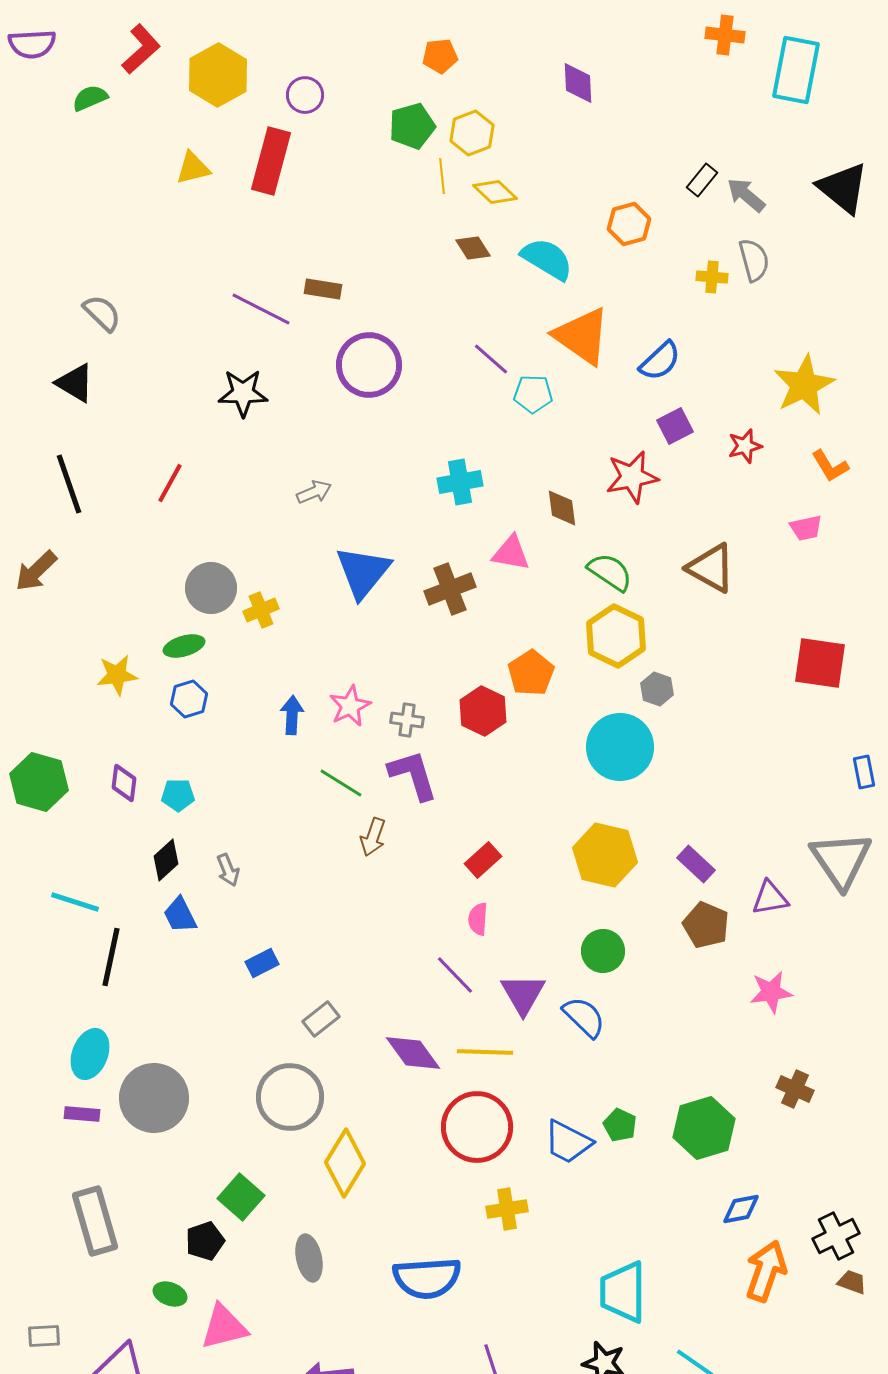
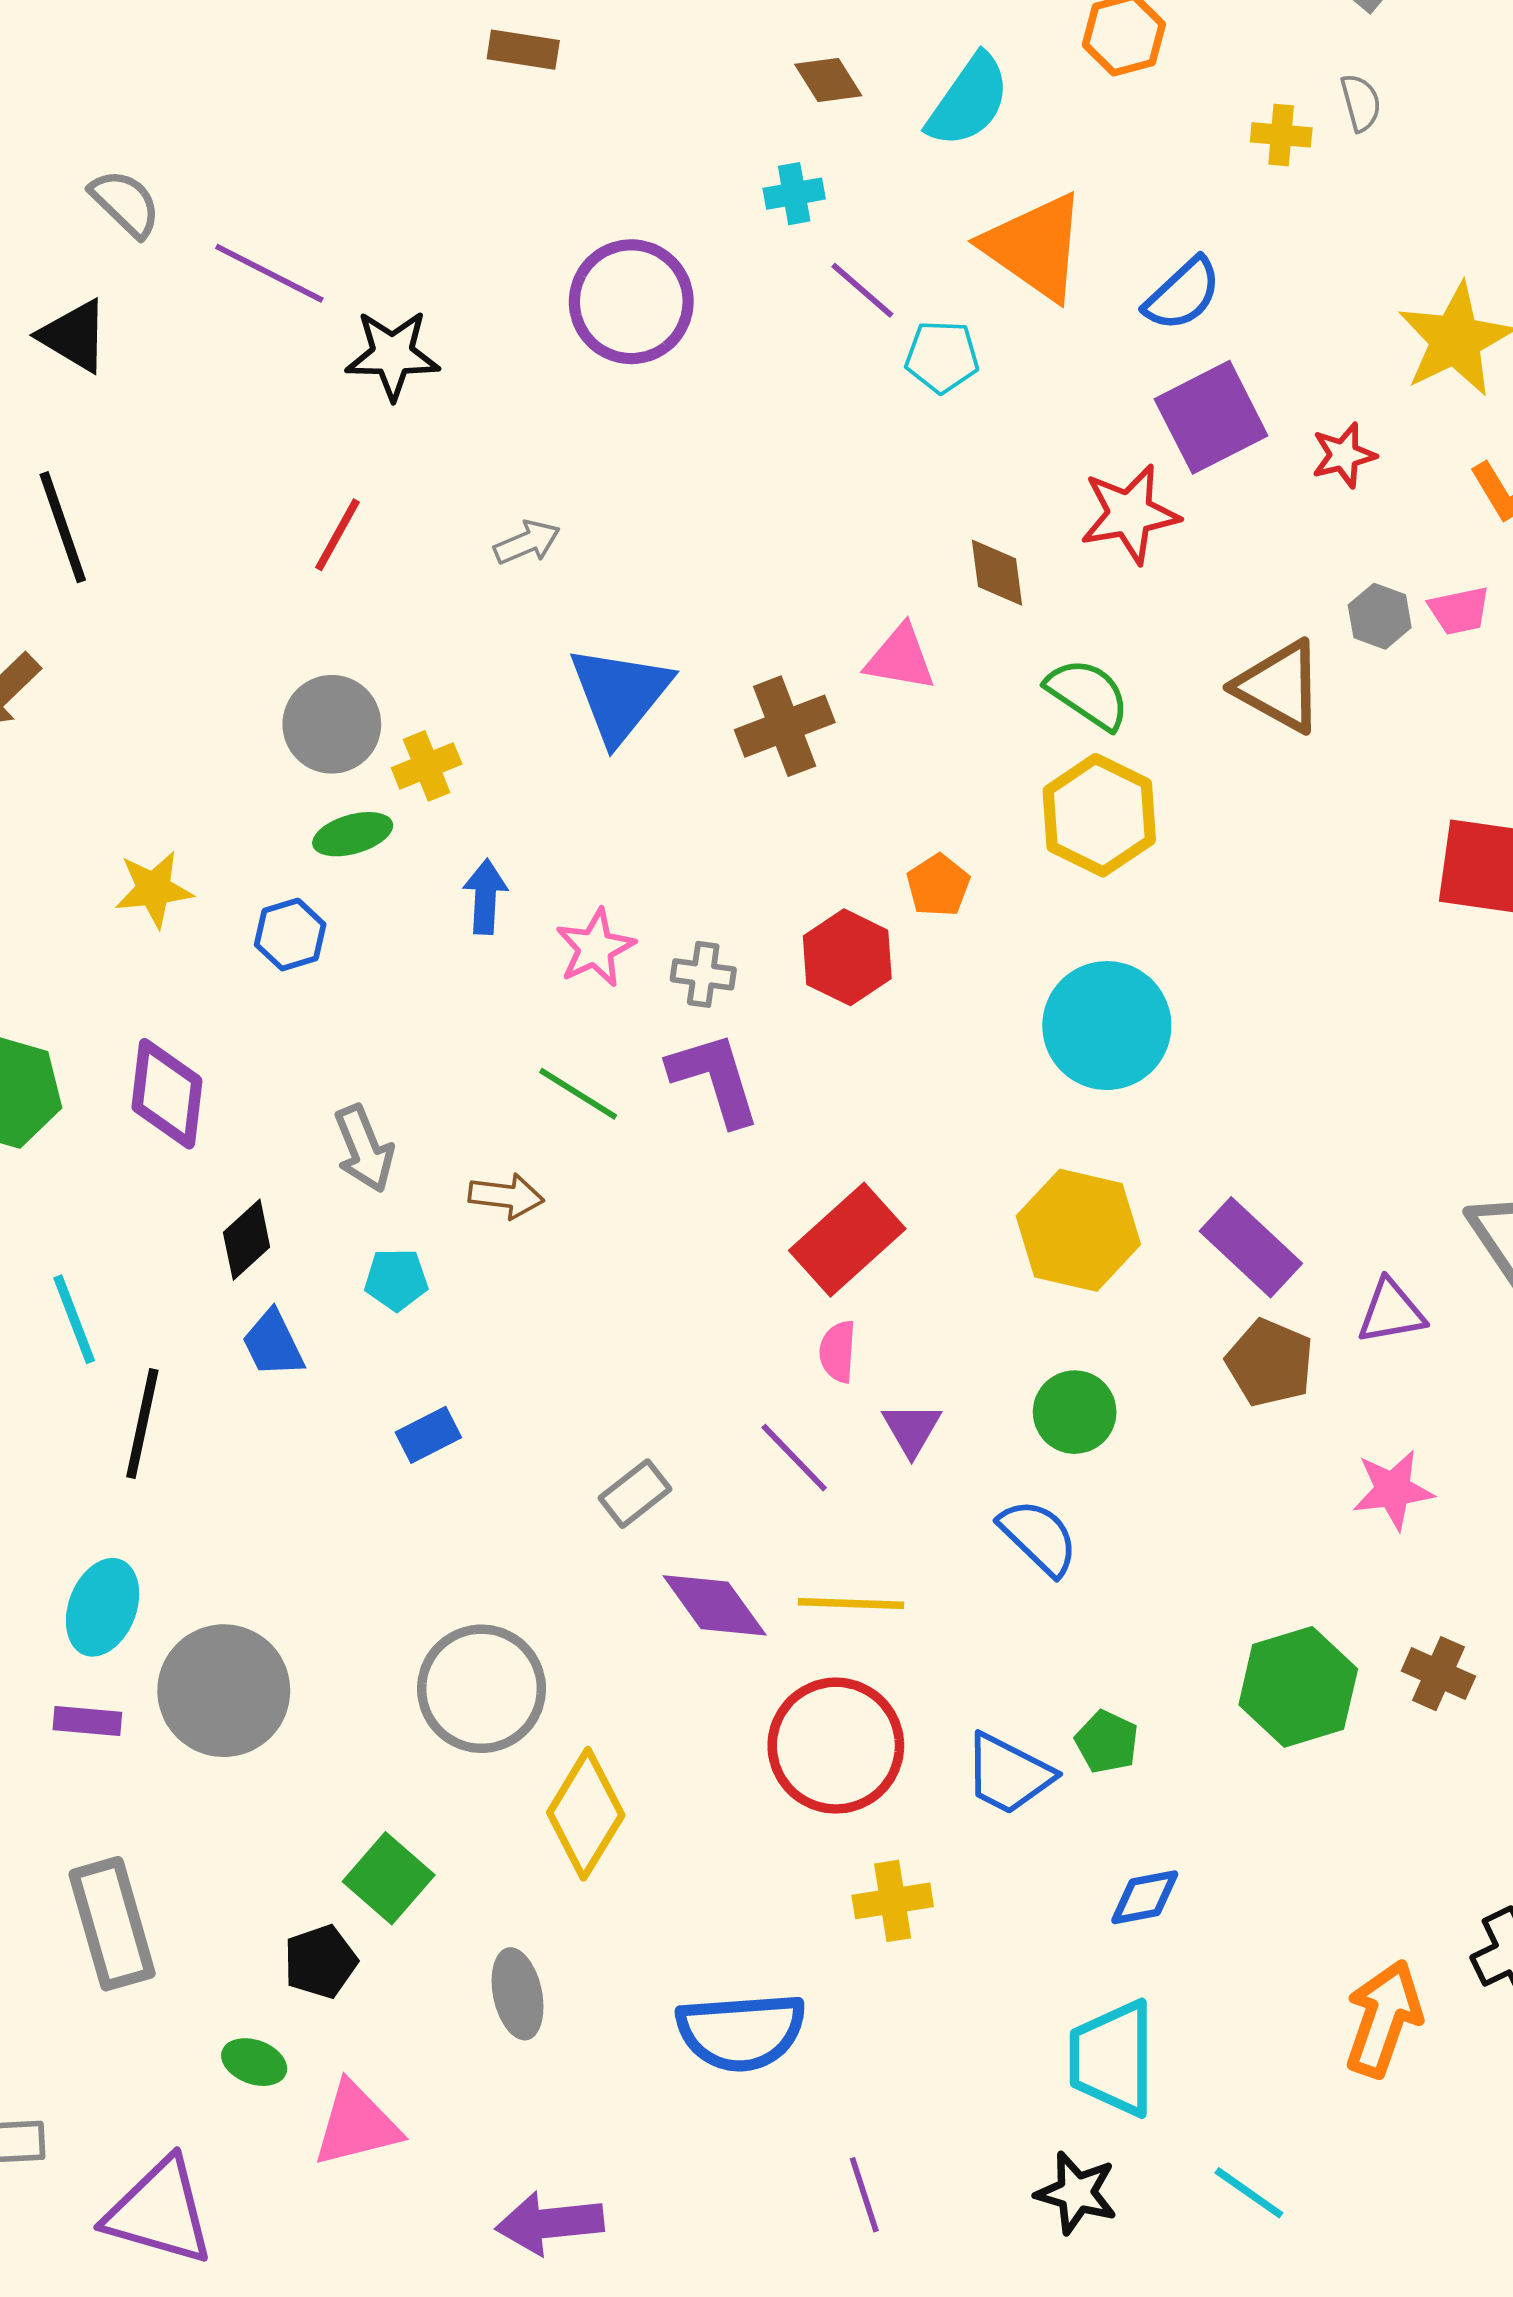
cyan semicircle: (547, 259) -> (969, 101), turned 94
gray semicircle: (754, 260) -> (1361, 103), size x0.7
brown rectangle: (323, 289) -> (523, 50), moved
purple line: (261, 309) -> (269, 273), moved
purple square: (675, 426) -> (1211, 417), size x1.6
cyan cross: (460, 482) -> (794, 194), moved, size x0.7
red line: (170, 483) -> (337, 535), moved
green ellipse: (184, 646) -> (353, 834), moved
orange pentagon: (531, 673) -> (938, 885), size x0.7
gray hexagon: (657, 689) -> (1380, 616), moved
blue arrow: (292, 715) -> (485, 897), moved
purple diamond: (124, 783) -> (167, 1094), size x1.5
cyan pentagon: (178, 795) -> (396, 1279), moved
brown arrow: (373, 837) -> (506, 1196), moved, turned -102
red rectangle: (483, 860) -> (847, 1240), size x1.6
purple rectangle: (696, 864) -> (1251, 1247), size x1.4
gray arrow: (228, 870) -> (364, 1149), moved, size x1.4
cyan line: (75, 902) -> (74, 1319), turned 51
purple triangle: (523, 994) -> (912, 1429), moved, size x0.7
gray rectangle: (321, 1019) -> (635, 1494), moved
green hexagon: (704, 1128) -> (1298, 1687), moved
blue diamond: (741, 1209) -> (1145, 1897), moved

